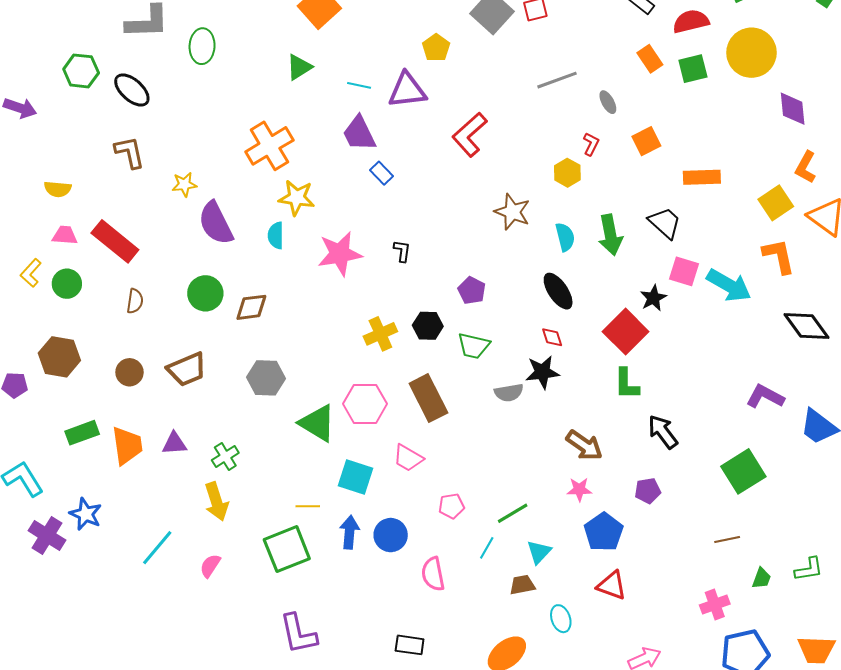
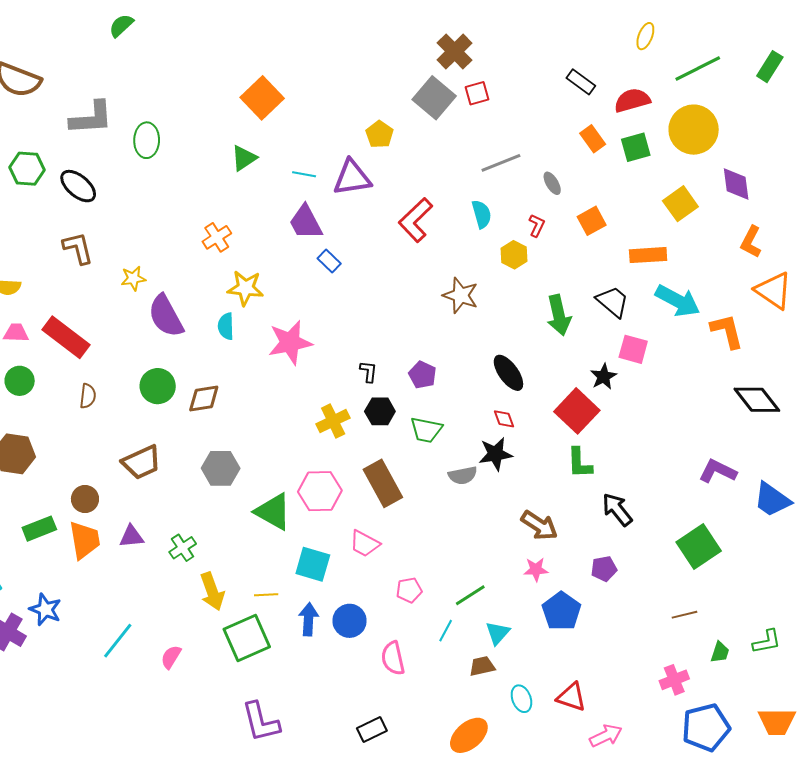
orange cross: (269, 146) -> (217, 237), size x0.6
yellow square: (776, 203) -> (680, 204), moved
cyan semicircle: (565, 237) -> (482, 214), moved
black L-shape: (402, 251) -> (368, 372), moved
cyan arrow: (729, 285) -> (678, 301), moved
brown circle: (129, 372) -> (85, 499), moved
yellow arrow: (216, 502) -> (212, 591), moved
red triangle: (612, 585) -> (571, 697), moved
black rectangle: (410, 645) -> (372, 730), turned -32

